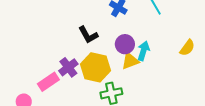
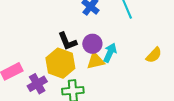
black L-shape: (88, 35) -> (68, 41), moved
purple cross: (68, 67) -> (37, 84), moved

